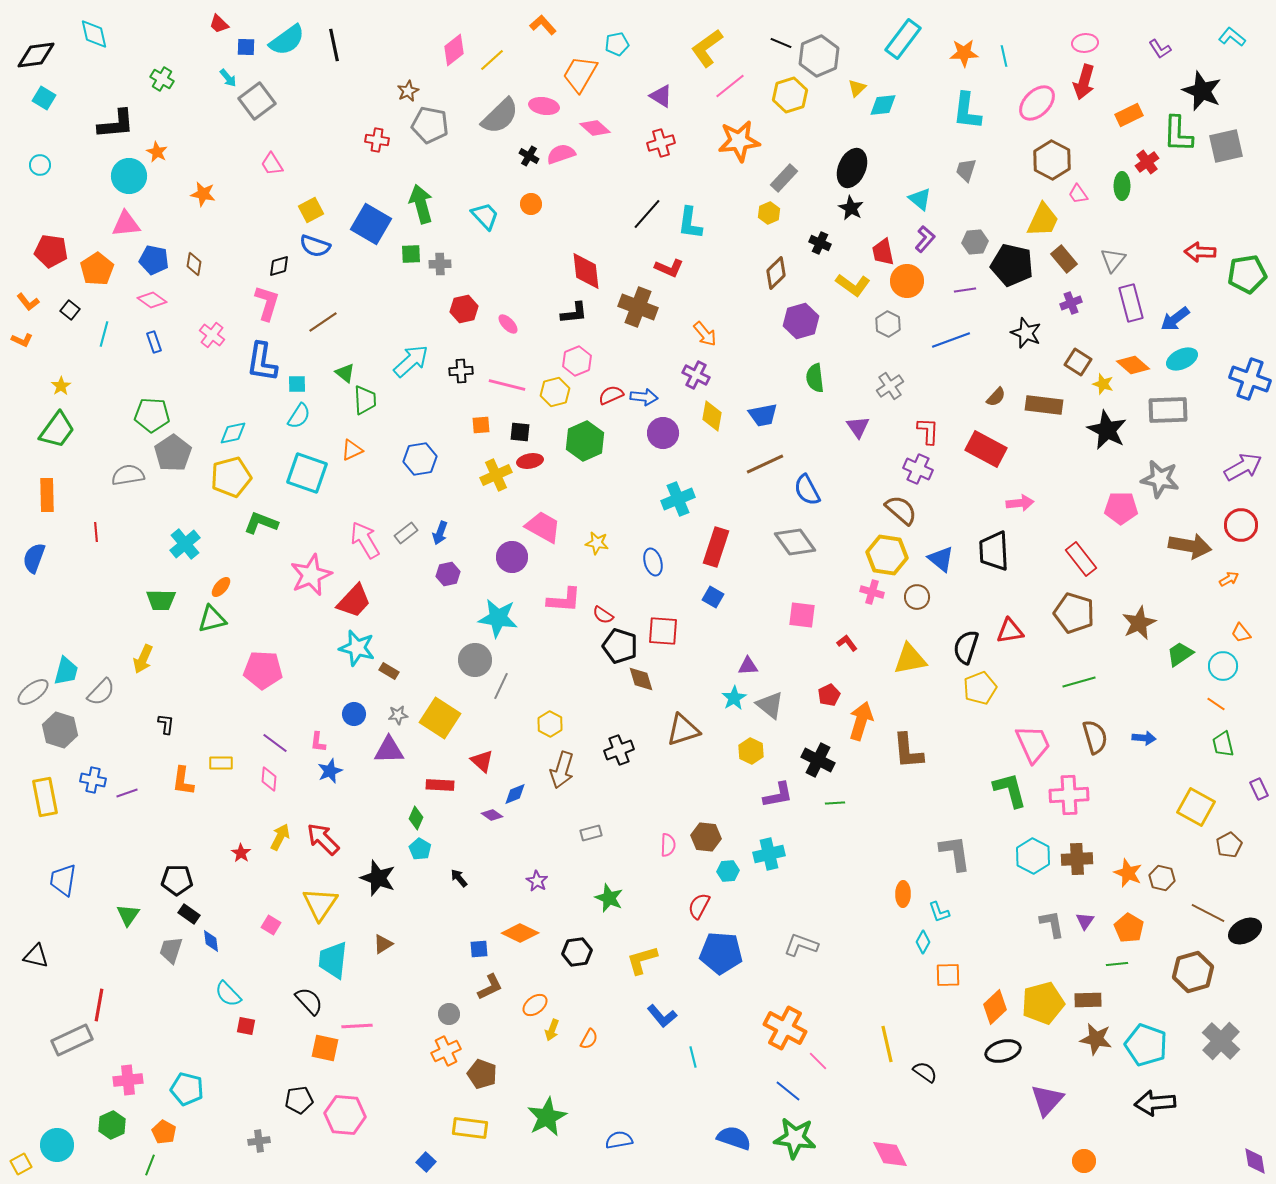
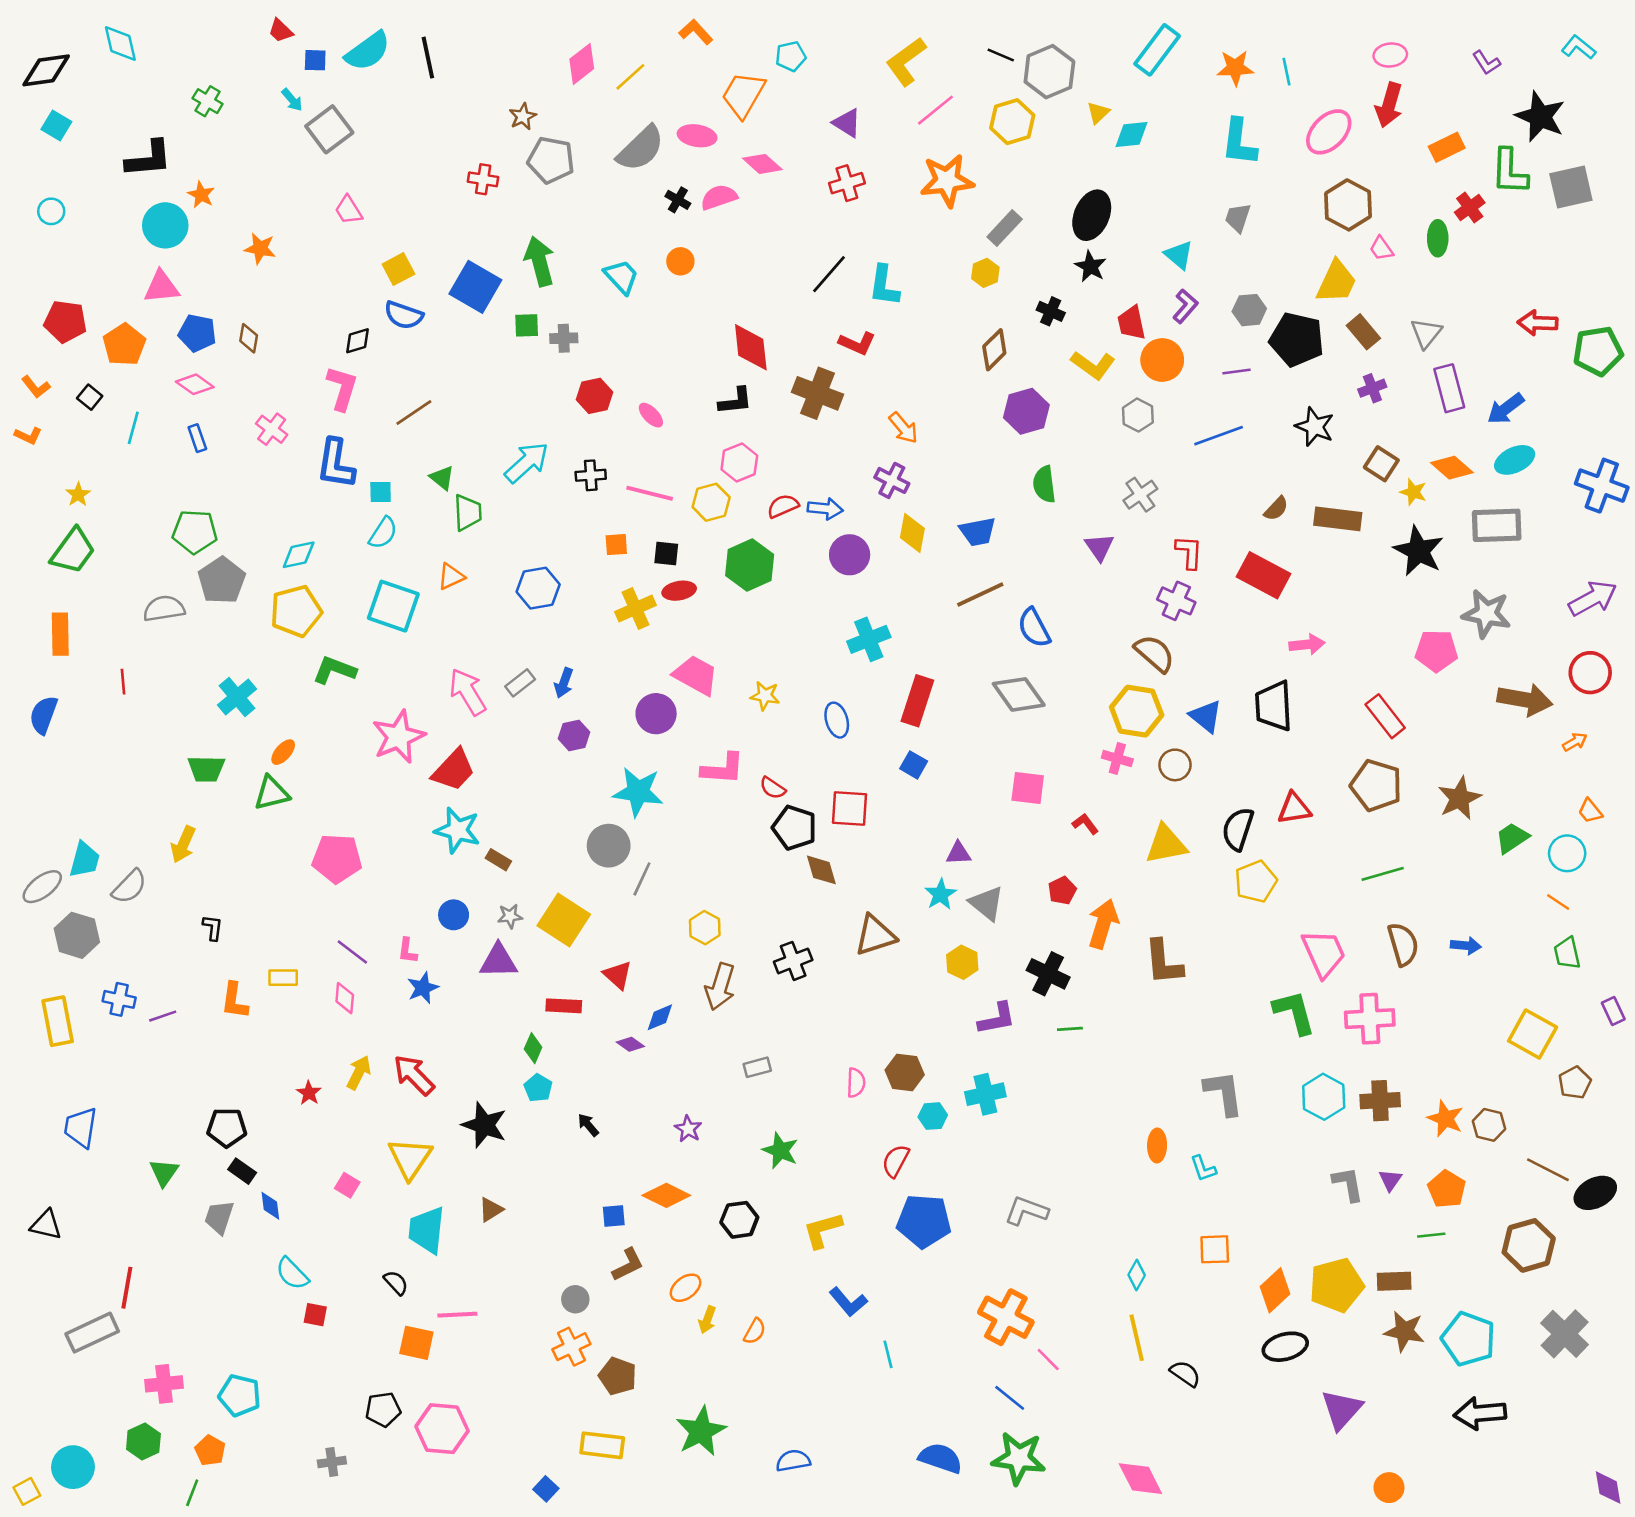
cyan diamond: (923, 942) -> (1137, 1275), moved
black semicircle: (309, 1001) -> (396, 1283), size x0.7

